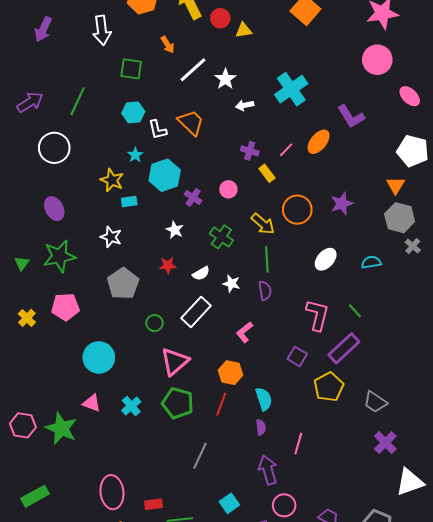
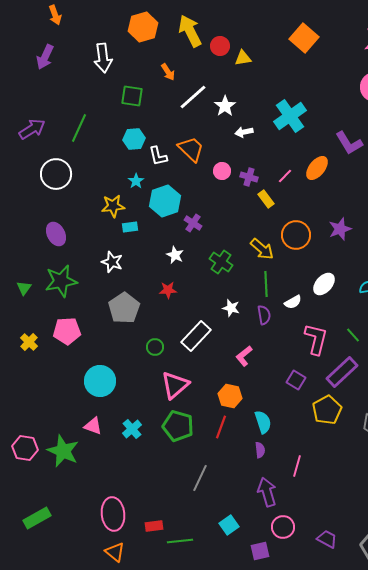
yellow star: (112, 180) -> (113, 206), turned -30
pink circle: (228, 189) -> (222, 171), moved
white semicircle: (201, 273) -> (293, 302), moved

